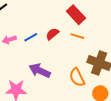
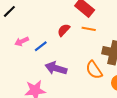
blue line: (31, 37) -> (41, 46), moved

